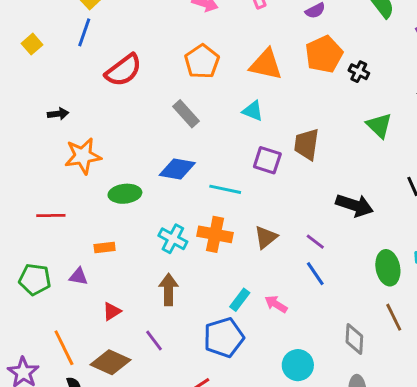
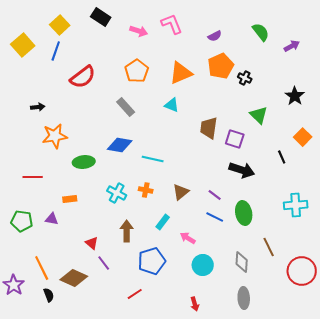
yellow square: (32, 44) -> (23, 45), moved, size x1.6
orange triangle: (266, 64) -> (181, 73), turned -35
purple square: (267, 160) -> (235, 139), moved
orange cross: (215, 234) -> (146, 190), size x0.6
green ellipse: (388, 268) -> (244, 213), moved
blue line: (315, 274) -> (215, 217), turned -30
brown arrow: (169, 290) -> (127, 231), moved
cyan rectangle: (240, 300) -> (163, 222), moved
red triangle: (112, 311) -> (92, 243), moved, turned -48
cyan circle: (298, 365) -> (203, 265), moved

